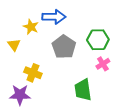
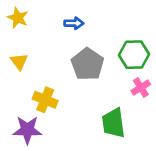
blue arrow: (54, 17) -> (74, 23), size x0.6
yellow star: (31, 27) -> (18, 18), moved

